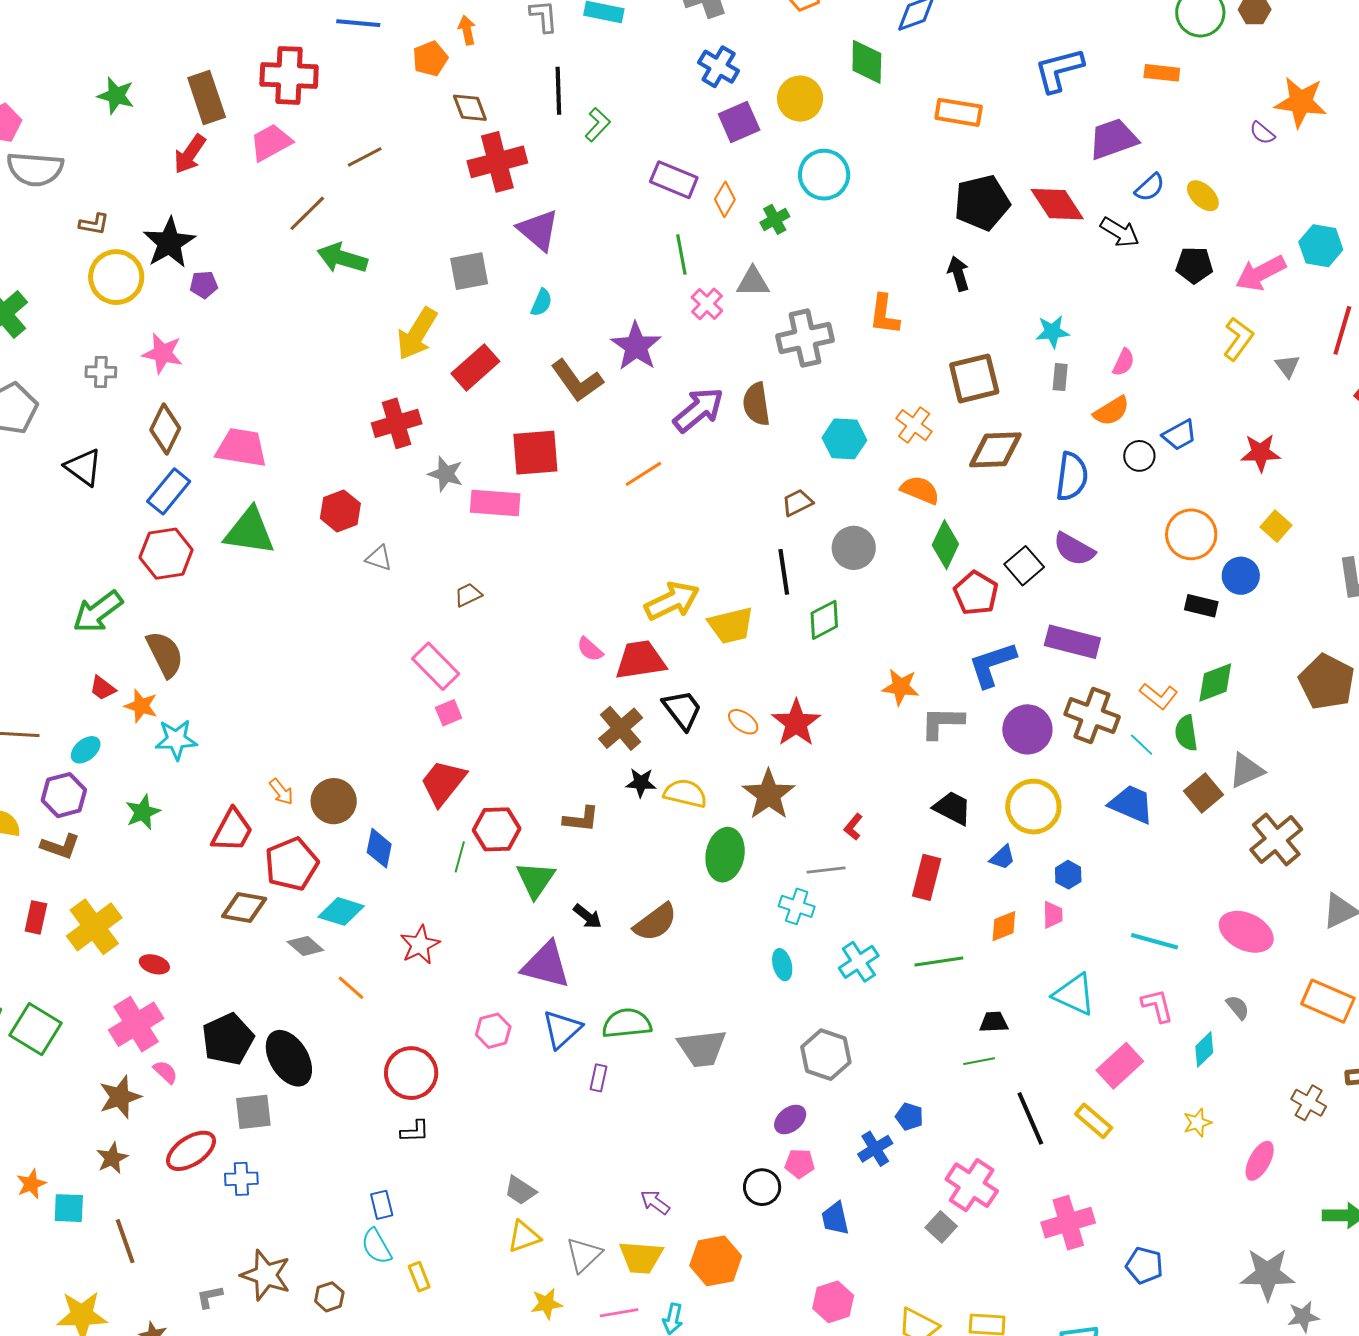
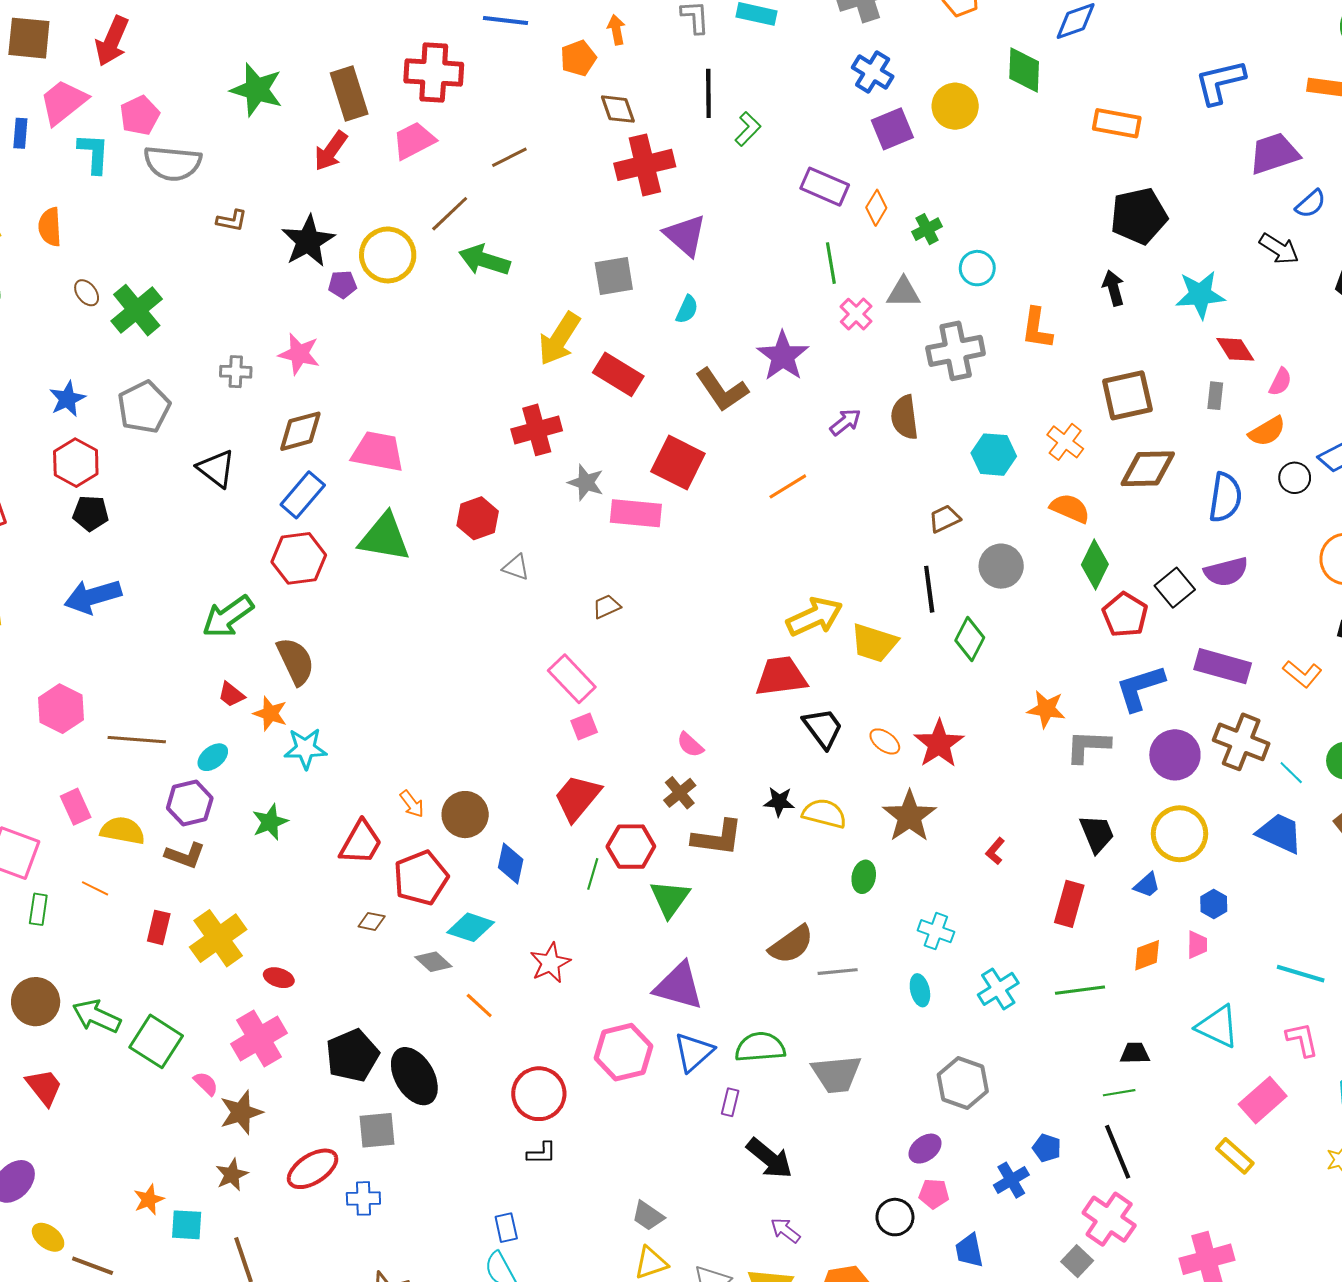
green star: (116, 96) -> (257, 90), size x1.4
cyan circle: (824, 175) -> (977, 268), moved, size x0.7
red diamond: (1057, 204) -> (1235, 349), moved, size x0.7
yellow circle: (116, 277) -> (388, 255), moved
cyan star: (1052, 332) -> (1200, 295), moved, size x1.4
red rectangle: (475, 367) -> (618, 374), turned 72
purple arrow: (699, 410) -> (845, 422), size x0.6
brown diamond: (165, 429) -> (300, 431), turned 48
red square: (535, 453) -> (678, 463), turned 30
purple semicircle: (1074, 549) -> (1226, 572), turned -45
green diamond: (824, 620) -> (970, 639), turned -36
yellow trapezoid: (731, 625) -> (874, 643), turned 30
pink semicircle: (590, 649) -> (690, 745), moved
orange L-shape: (1159, 696) -> (1302, 674), moved
brown cross: (621, 728) -> (680, 793), moved, size x0.7
black trapezoid: (952, 808) -> (1097, 834), turned 39
brown L-shape: (581, 819) -> (717, 838), size x1.4
green ellipse: (725, 855) -> (864, 877), size x0.6
gray line: (826, 870) -> (838, 972), moved
brown diamond: (244, 908) -> (372, 921), size x0.6
black arrow: (587, 916) -> (770, 1158), moved, size x1.6
pink hexagon: (493, 1031) -> (623, 1052), size x1.6
pink semicircle: (165, 1072) -> (206, 1084), moved
black line: (1030, 1118) -> (1118, 1152), moved

